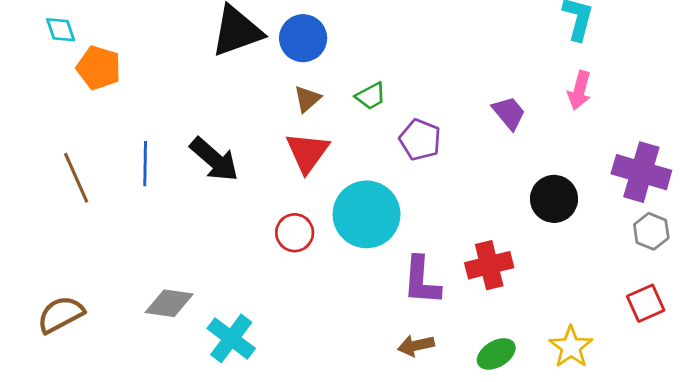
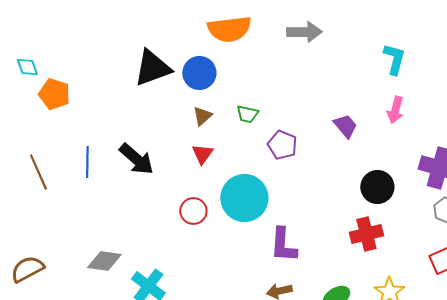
green trapezoid: (371, 96) -> (247, 114), turned 40
red triangle: (307, 152) -> (202, 154), size x0.7
red cross: (489, 265) -> (366, 234), moved

